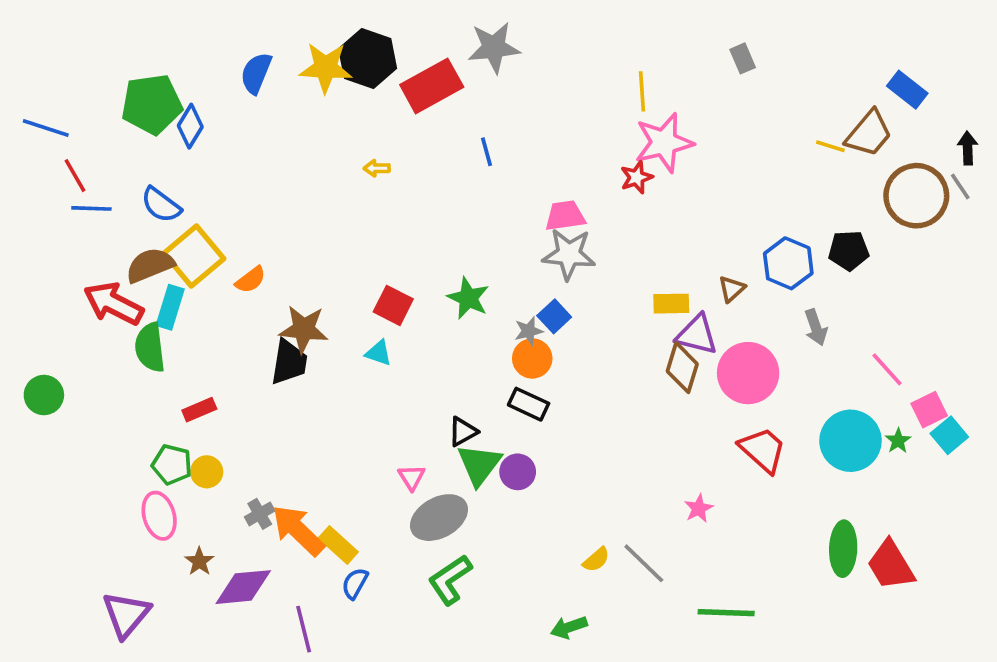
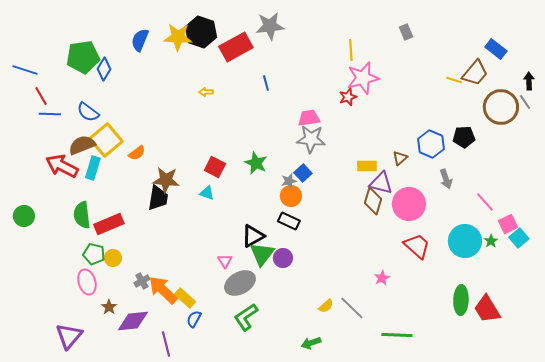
green semicircle: (150, 347) -> (82, 215), moved
red rectangle: (199, 410) -> (109, 224), size x1.6
black triangle: (463, 432) -> (253, 236), size x1.4

